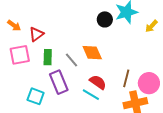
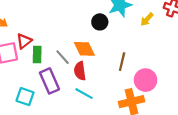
black circle: (105, 19) -> (100, 22), moved
red triangle: (36, 34) -> (24, 41), moved
brown line: (126, 78) -> (122, 62), moved
red semicircle: (98, 82) -> (80, 71), moved, turned -132

